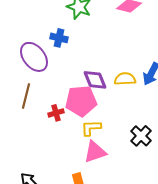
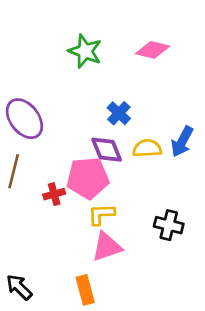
blue cross: (59, 38) -> (119, 113), moved, turned 30
black cross: (141, 136) -> (169, 225), turned -30

